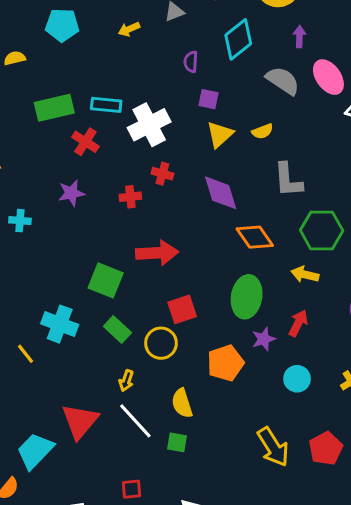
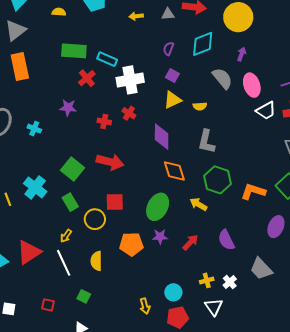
cyan cross: (20, 221) -> (34, 129), moved
red arrow: (298, 323) -> (190, 242), moved
cyan circle: (297, 379) -> (173, 292), moved
green square: (177, 442) -> (84, 296), moved
yellow arrow: (273, 447) -> (145, 306), size x0.6

